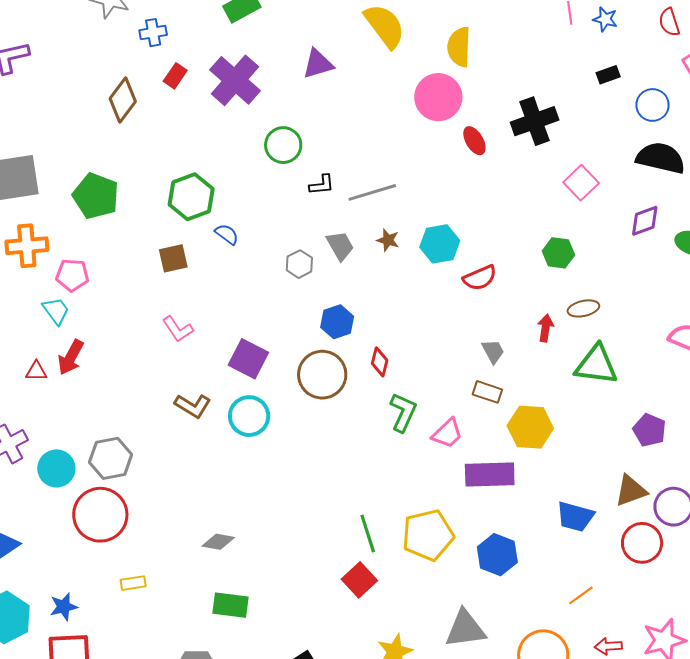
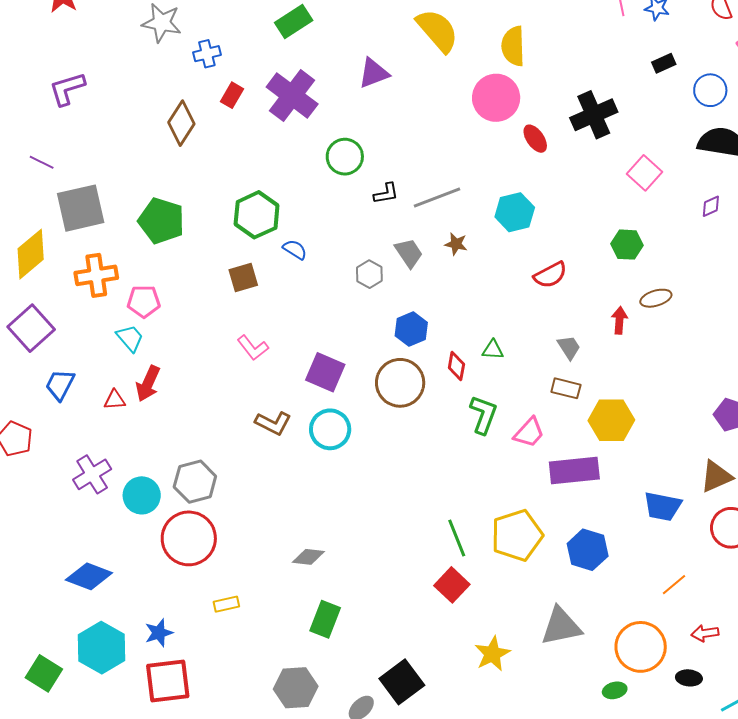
purple diamond: (645, 221) -> (711, 206), size x0.7
cyan hexagon: (440, 244) -> (515, 212), moved
green triangle: (596, 365) -> (493, 350), moved, size x0.5
green rectangle: (231, 605) -> (325, 619), turned -72

